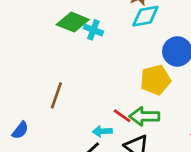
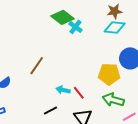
green arrow: (144, 116) -> (113, 100), moved
cyan arrow: (102, 131) -> (63, 90), moved

